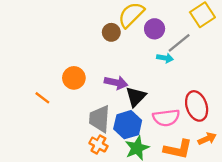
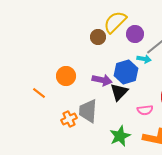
pink semicircle: (166, 118) -> (145, 110), size x0.7
blue hexagon: (128, 125) -> (126, 72), moved
orange cross: (98, 145) -> (69, 119), moved, turned 35

